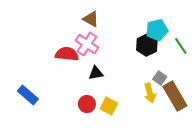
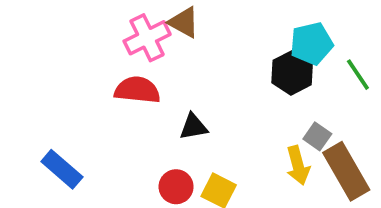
pink cross: (87, 44) -> (147, 38), moved, turned 30

